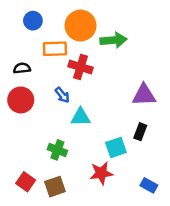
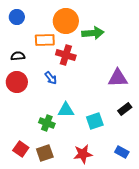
blue circle: (33, 21) -> (17, 17), moved
cyan triangle: (81, 117) -> (66, 110), moved
black rectangle: (140, 132) -> (125, 109), moved, turned 32
red star: (101, 173) -> (83, 154), moved

